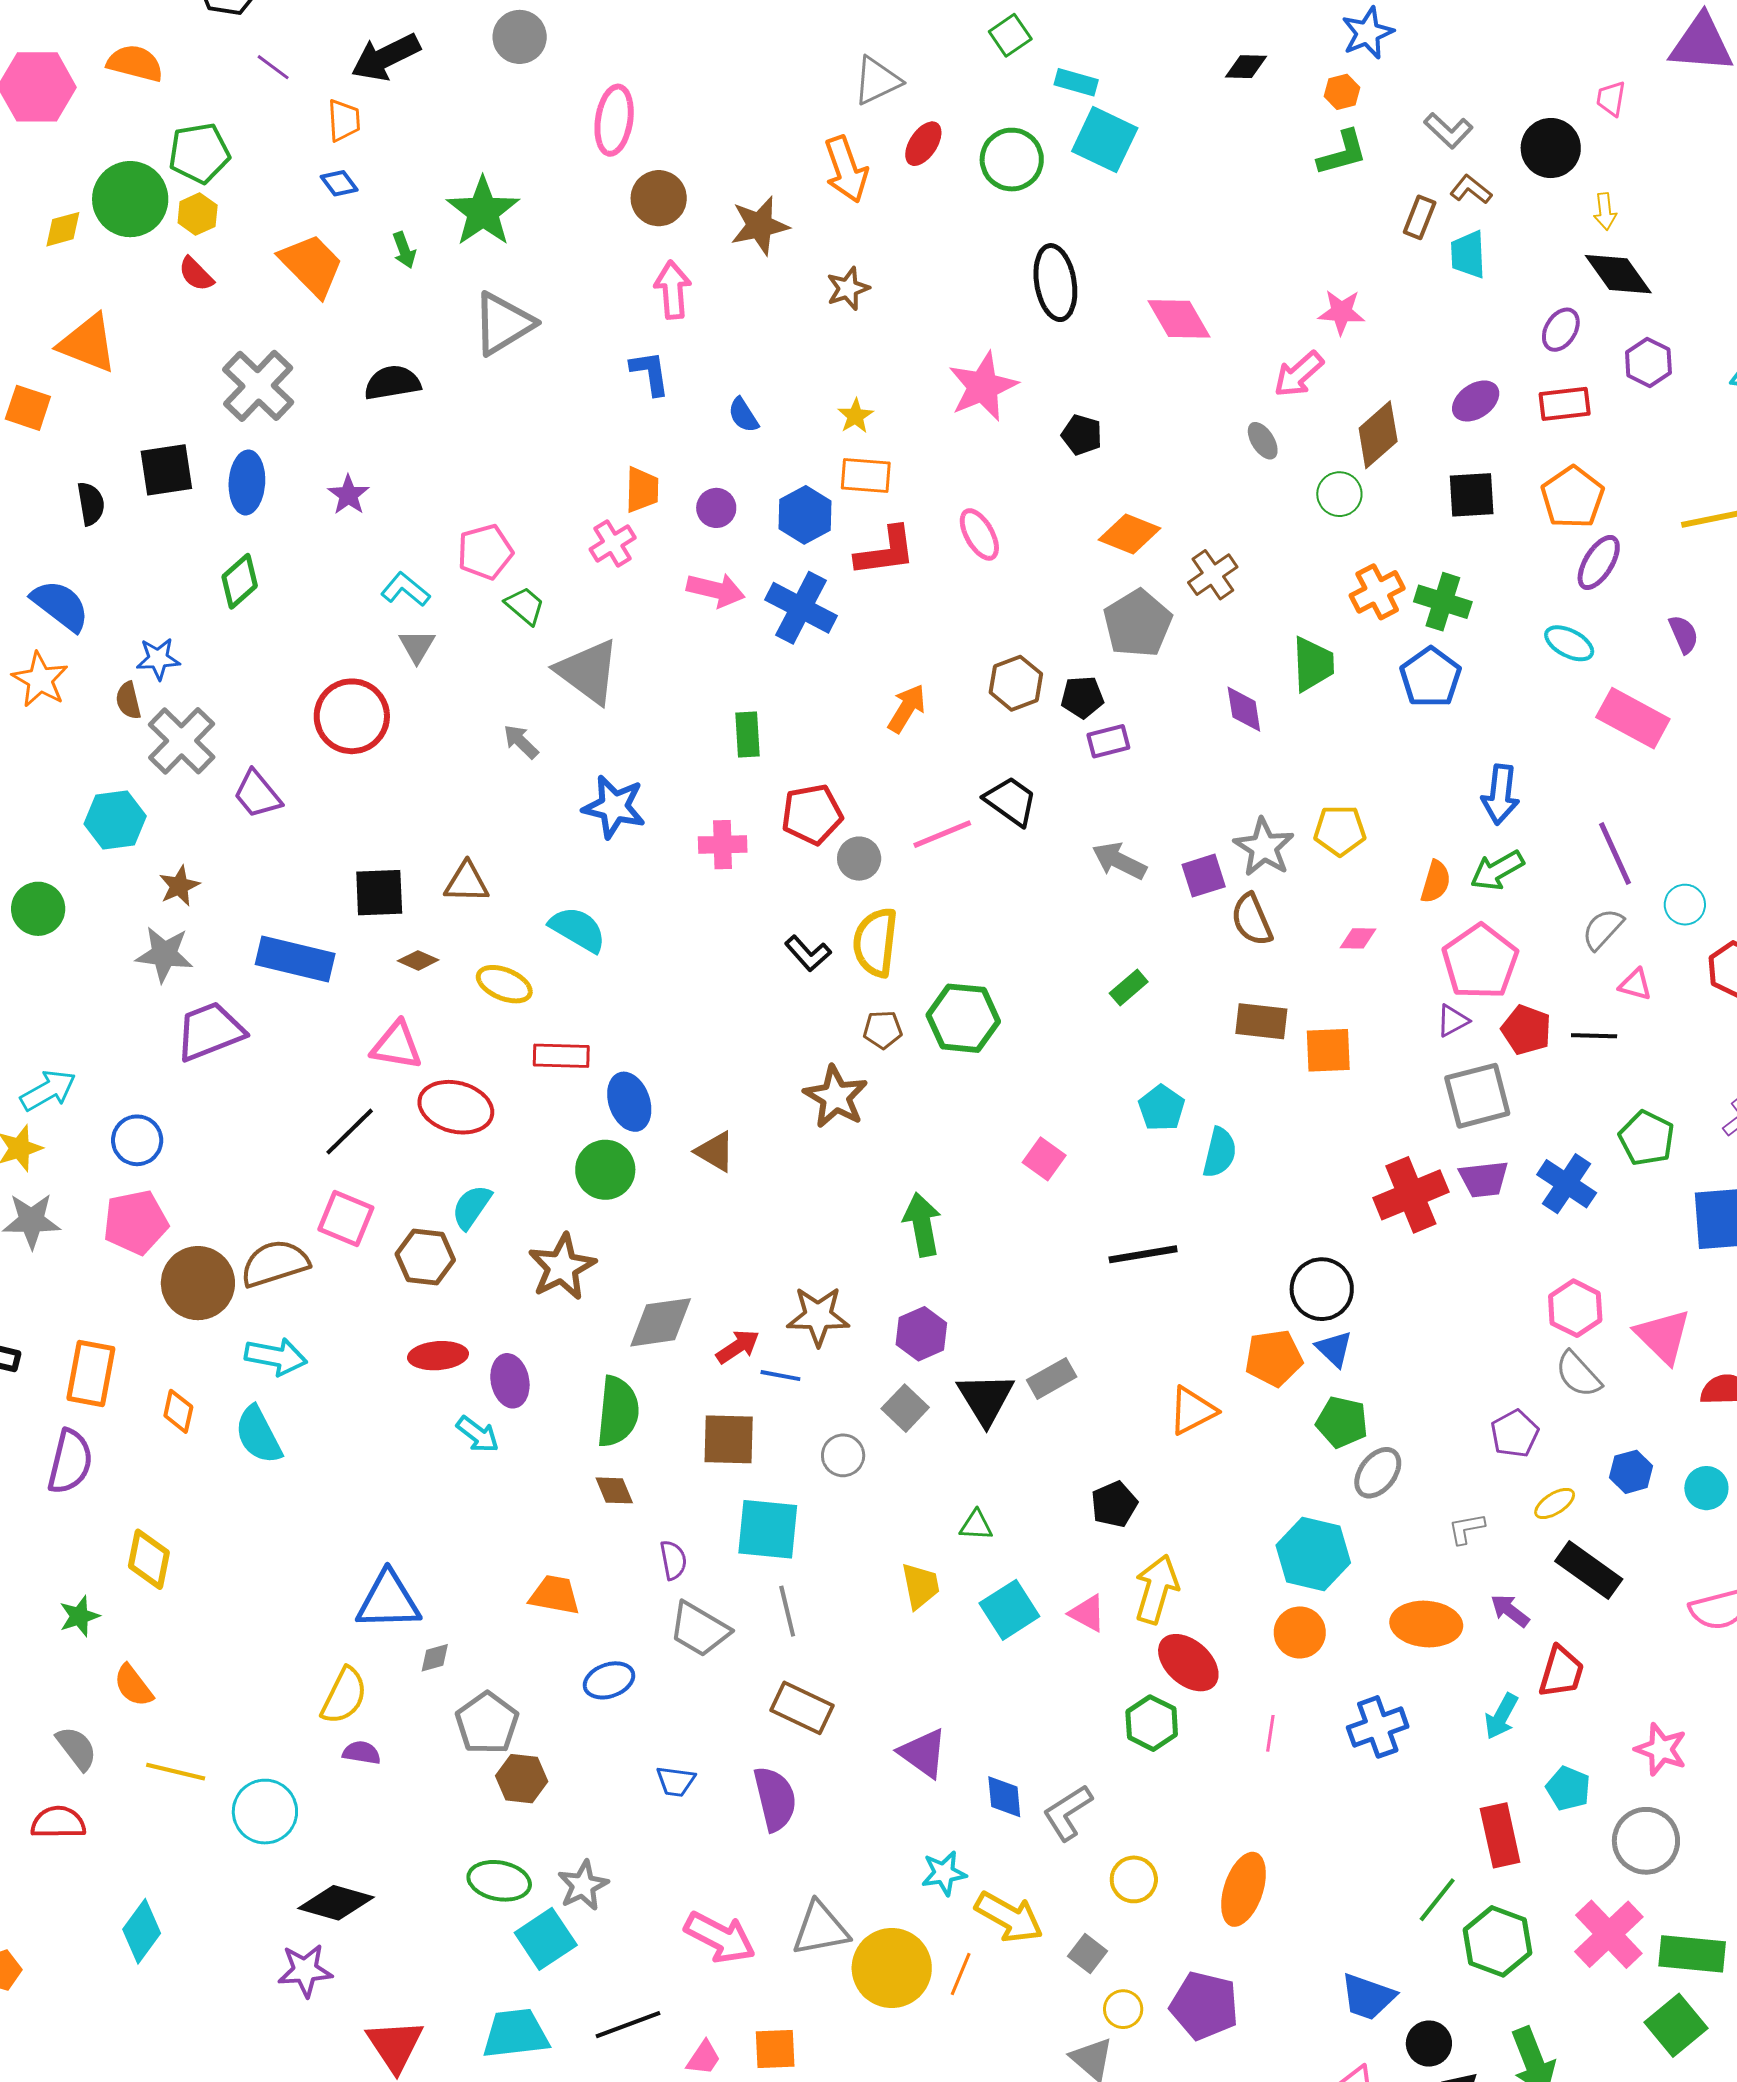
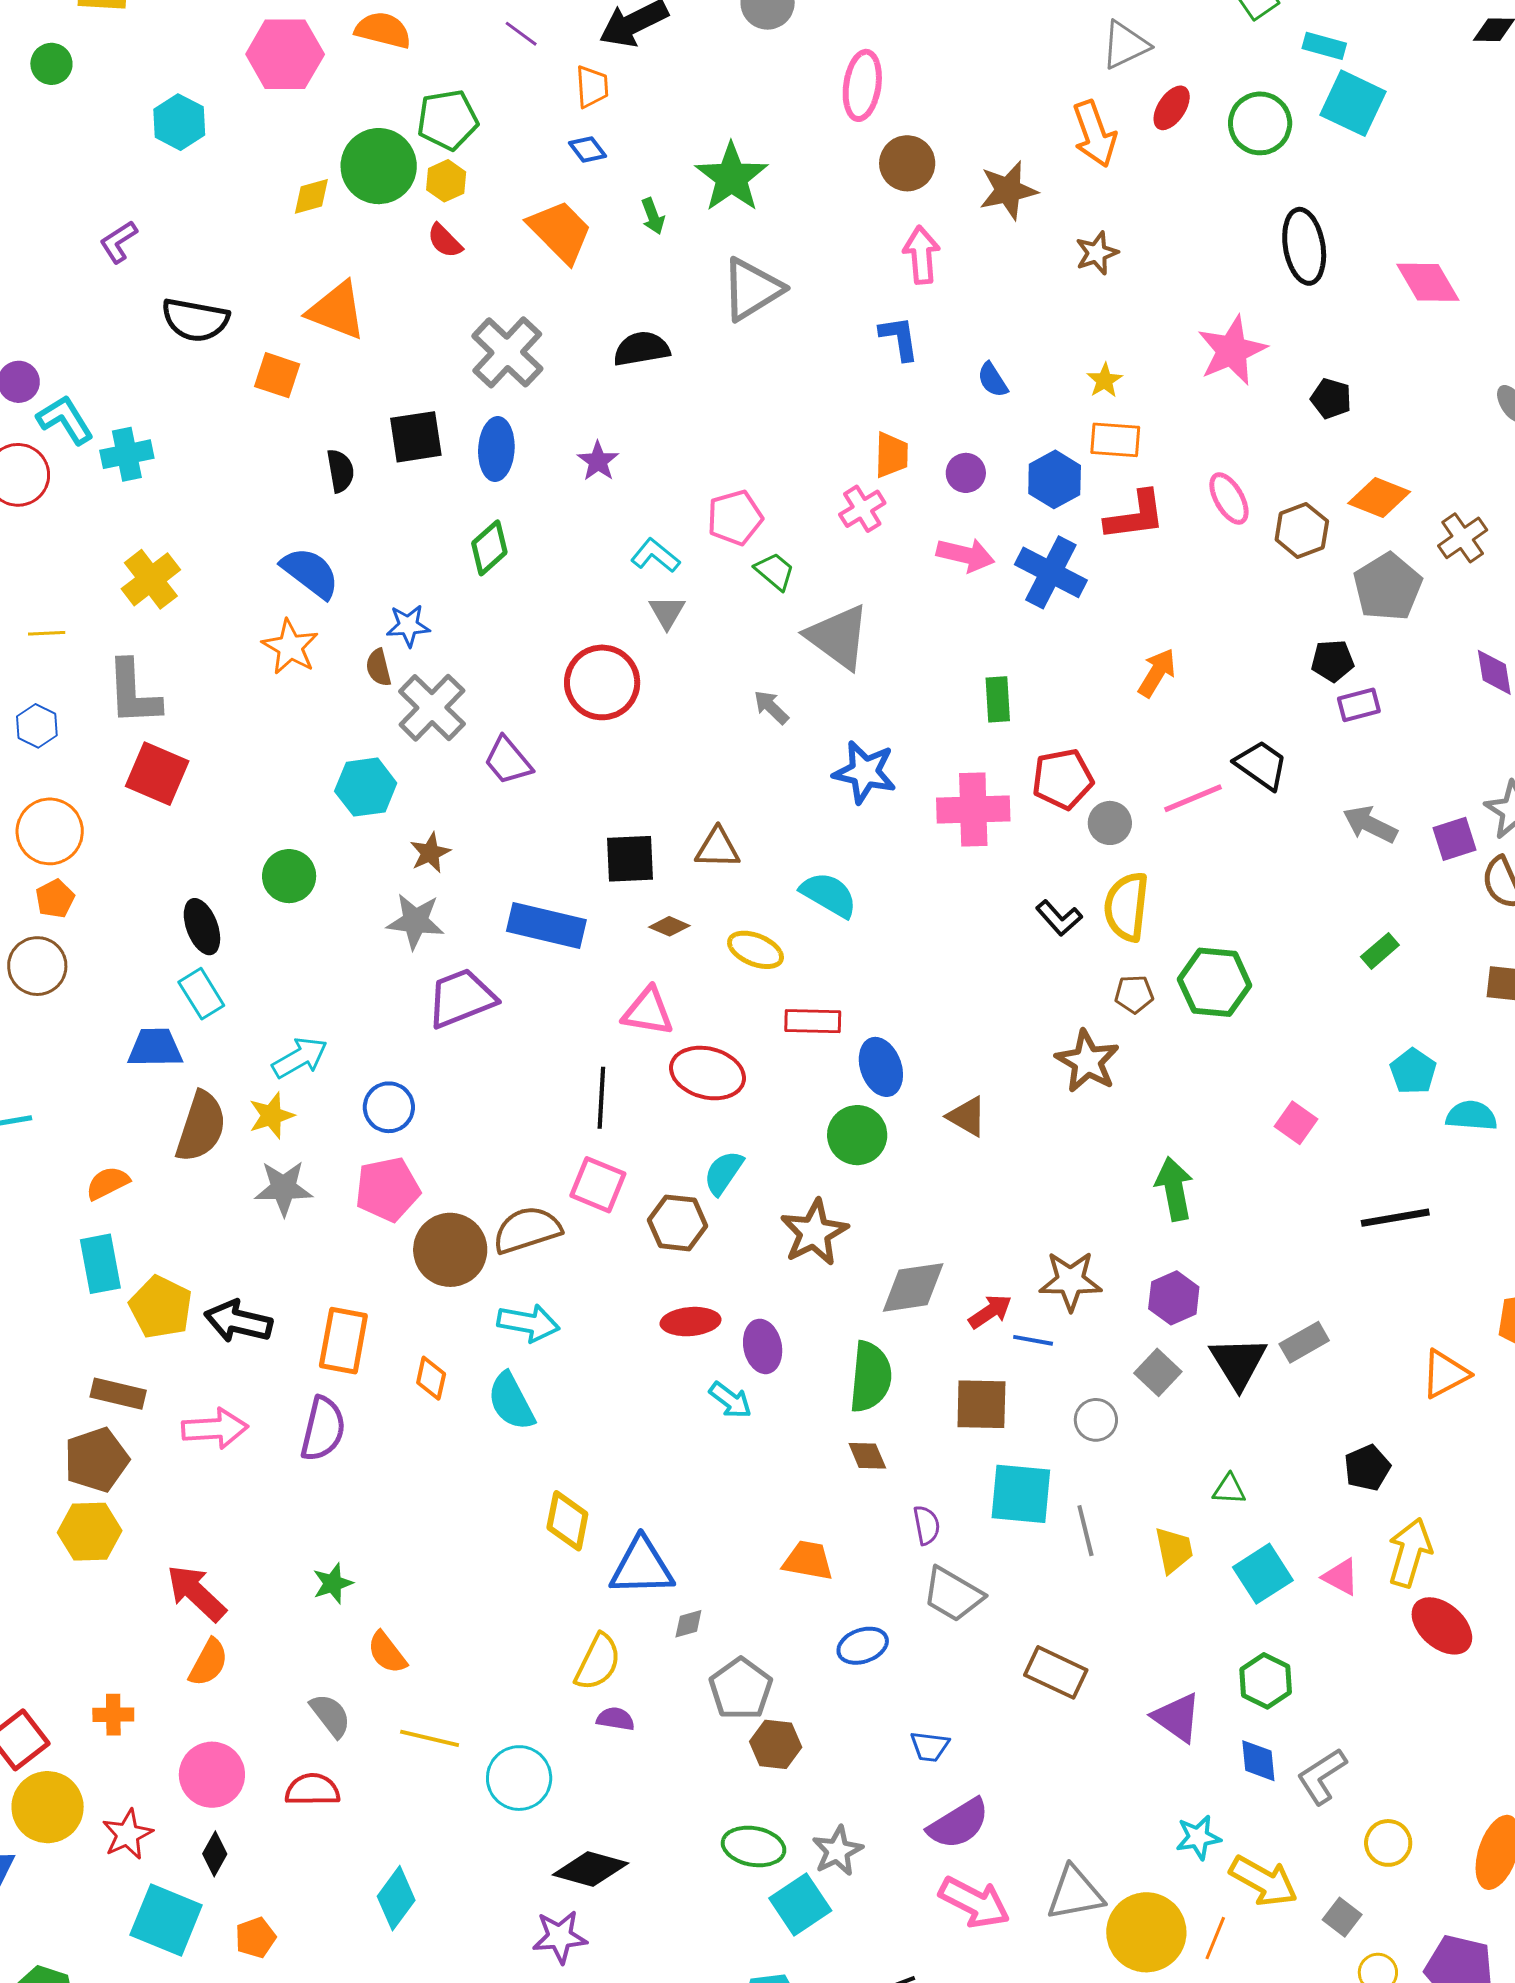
brown hexagon: (1016, 683) -> (1302, 530), moved
pink cross: (723, 845) -> (973, 809), size x1.5
black line: (350, 1132) -> (601, 1098), turned -42
cyan semicircle: (1220, 1153) -> (1471, 1116), turned -99
yellow diamond: (149, 1559) -> (567, 1521), moved
gray line: (787, 1611) -> (1085, 1531), moved
green hexagon: (1152, 1723) -> (1266, 1681), moved
purple semicircle: (775, 1799) -> (959, 1824), moved, turned 72

